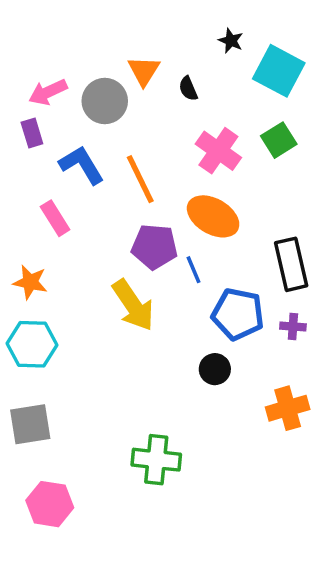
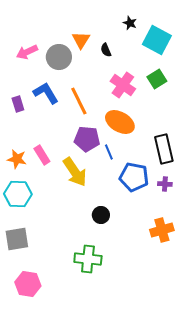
purple rectangle: (32, 133) -> (18, 104), moved
pink rectangle: (55, 218) -> (42, 155), moved
black circle: (215, 369) -> (101, 215), moved

